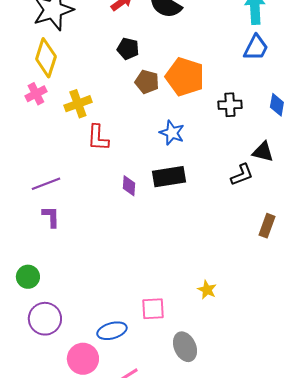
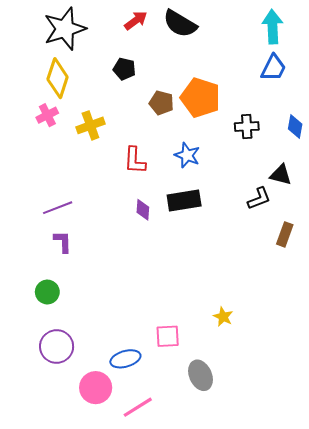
black pentagon: (128, 49) -> (124, 69), moved
red L-shape: (98, 138) -> (135, 160), moved
brown rectangle: (267, 226) -> (285, 234), moved
green circle: (28, 277) -> (47, 292), moved

